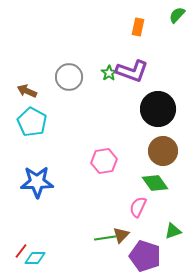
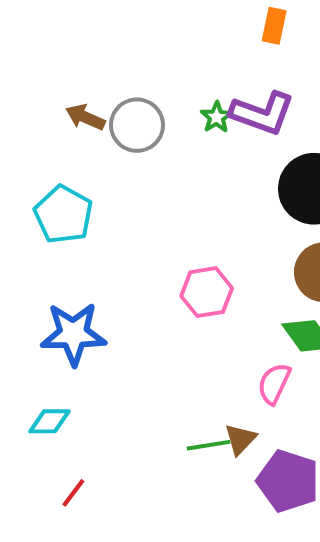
brown arrow: (27, 91) -> (85, 117), moved
red line: (21, 251) -> (73, 493), moved
cyan diamond: (35, 258) -> (50, 421), moved

